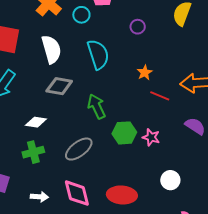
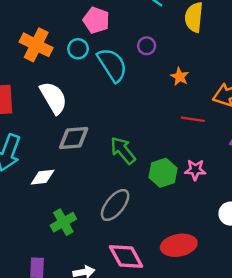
cyan semicircle: (98, 54) -> (112, 65), moved
orange star: (145, 72) -> (180, 77), moved
white diamond: (36, 122) -> (43, 177), moved

